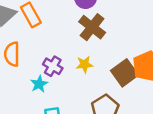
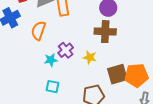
brown cross: (92, 27) -> (105, 32), turned 35

